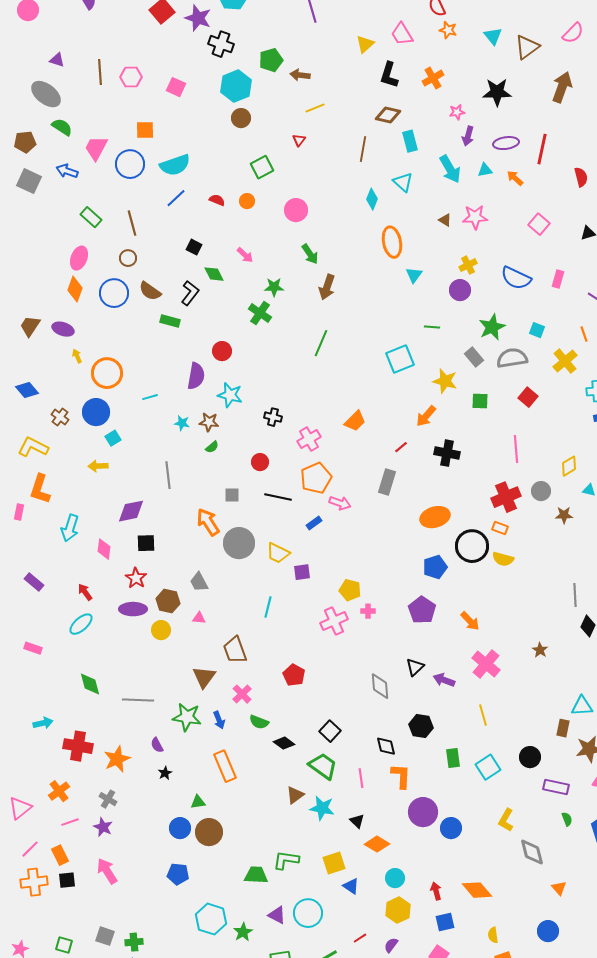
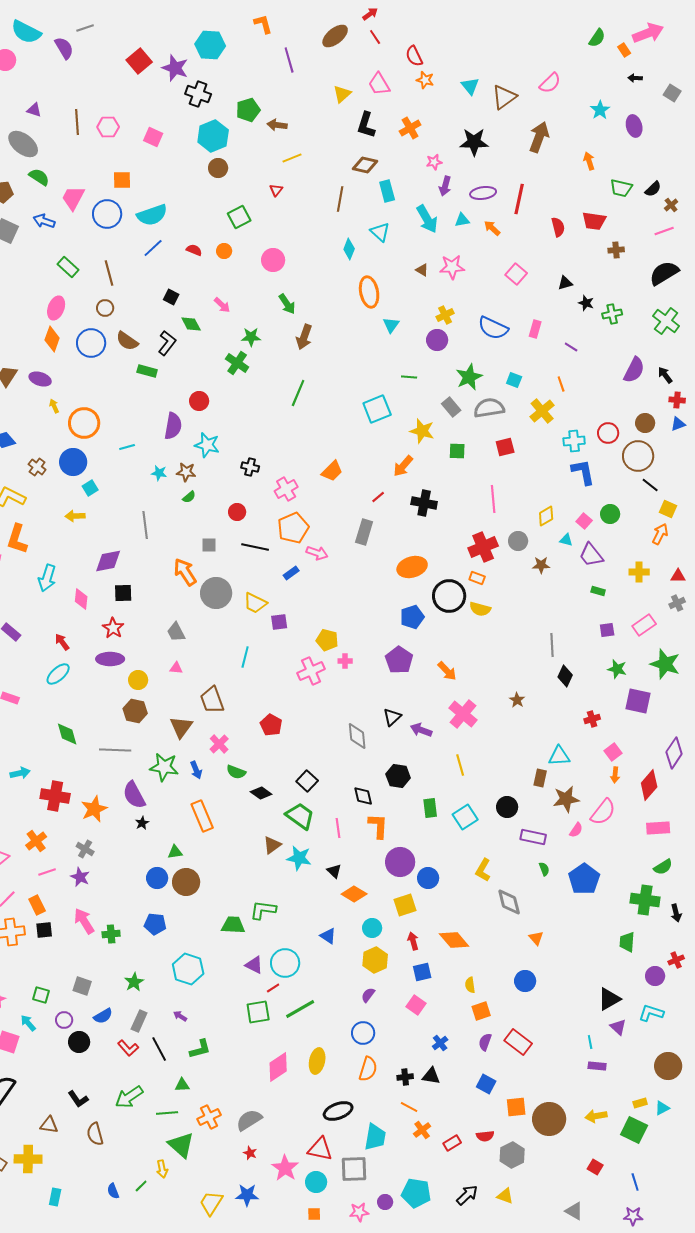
red square: (528, 397) -> (505, 447), turned 36
brown hexagon: (168, 601) -> (135, 711), moved
purple semicircle: (157, 745) -> (134, 795), size x1.8
yellow square: (334, 863) -> (405, 905), moved
green star: (243, 932) -> (134, 982), moved
red line: (360, 938) -> (273, 988), moved
green cross: (134, 942) -> (111, 934), moved

